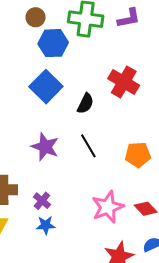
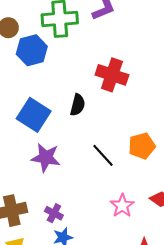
blue square: (46, 87) -> (34, 115), moved
black line: (88, 146) -> (103, 155), moved
pink star: (108, 207) -> (122, 206), size x0.7

